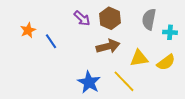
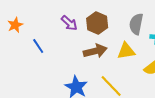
orange star: (28, 30) -> (15, 25), moved
yellow triangle: (139, 58) -> (126, 51), moved

